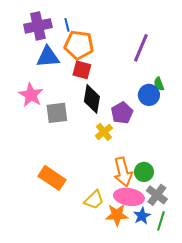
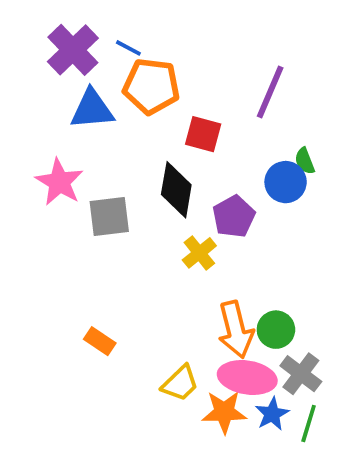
blue line: (67, 25) -> (128, 48), turned -48
purple cross: (38, 26) -> (73, 50), turned -32
red square: (82, 70) -> (203, 134), moved
orange rectangle: (52, 178) -> (100, 341), size x0.6

